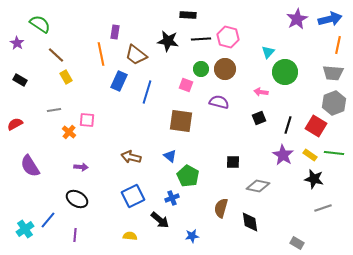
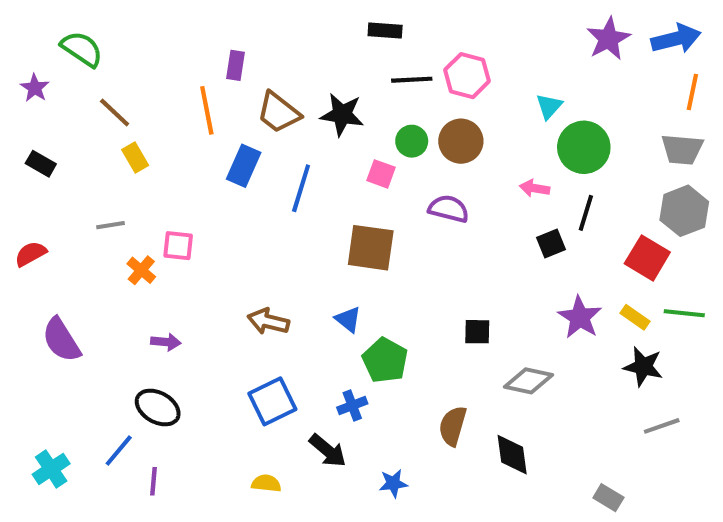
black star: (168, 41) -> (342, 115), moved
black square: (259, 118) -> (551, 244), moved
black line: (288, 125) -> (586, 213), moved
blue line: (48, 220) -> (119, 451), moved

